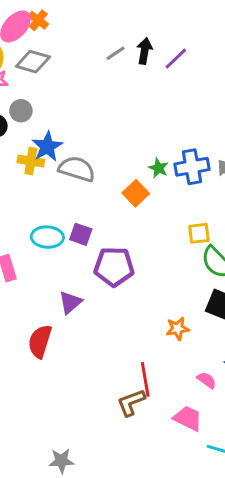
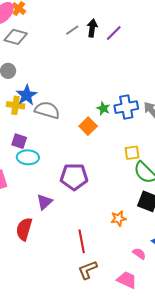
purple square: (81, 234) -> (19, 141), moved
red line: (145, 379) -> (82, 241), moved

